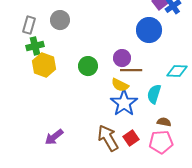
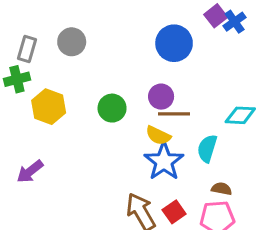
blue circle: (149, 30) -> (174, 43), moved
green cross: (35, 46) -> (17, 79), moved
purple arrow: (54, 137) -> (30, 171), moved

